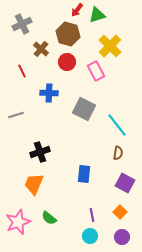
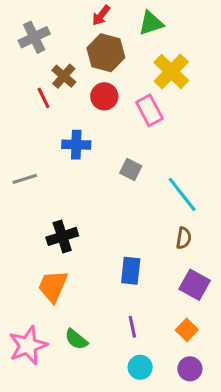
red arrow: (77, 10) -> (101, 15), moved
red line: (22, 71) -> (44, 98), moved
gray square: (84, 109) -> (131, 170), size x0.6
purple line: (92, 215) -> (132, 327), moved

